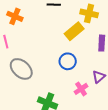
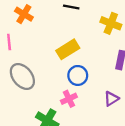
yellow rectangle: (74, 31) -> (68, 49), moved
pink cross: (81, 89) -> (69, 99), moved

